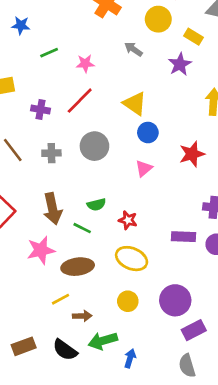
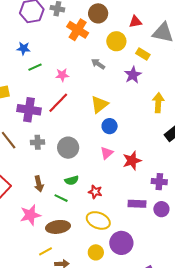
blue star: (21, 25) -> (23, 48), moved
yellow triangle: (135, 103) -> (99, 105), turned 48
purple cross: (40, 110) -> (29, 110), size x1.6
gray circle: (94, 146) -> (68, 148), moved
red star: (192, 154) -> (132, 161), moved
brown arrow: (53, 209) -> (39, 184), size x0.7
purple circle: (175, 300) -> (121, 243), moved

